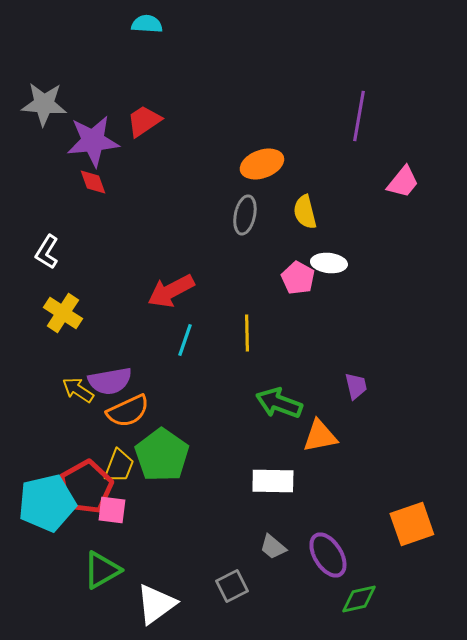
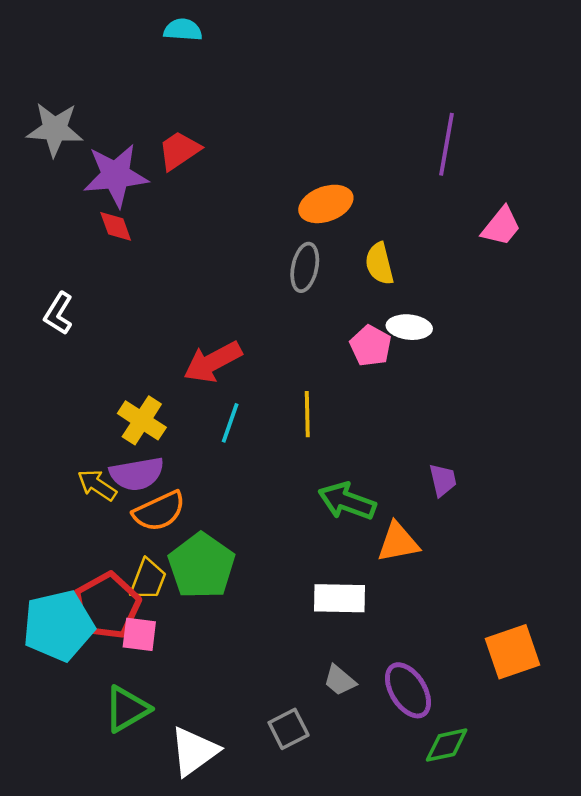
yellow cross: (63, 313) -> (142, 420), moved

